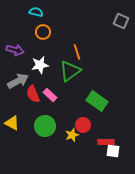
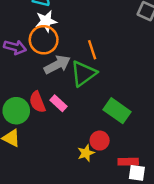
orange circle: (43, 32) -> (44, 40), moved, size x1.5
white star: (40, 65) -> (46, 21), moved
gray arrow: (18, 81) -> (57, 65), moved
green circle: (45, 126) -> (16, 111), moved

